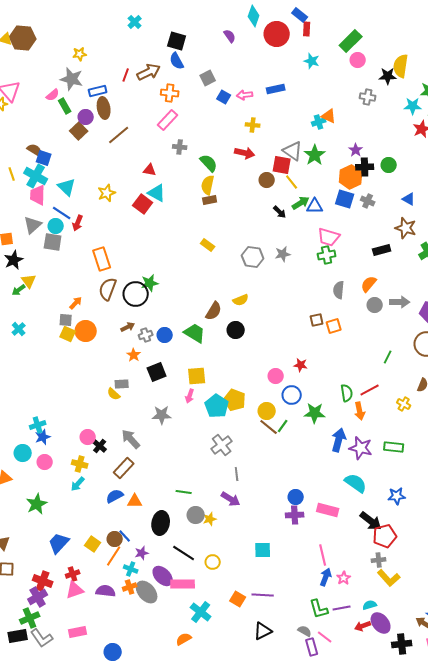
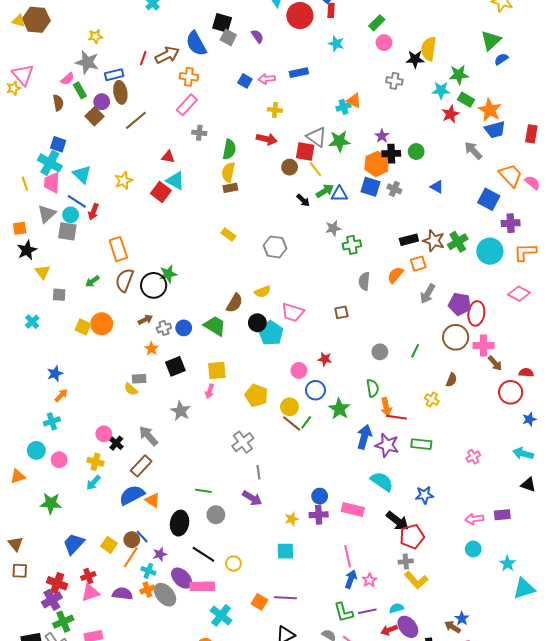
purple semicircle: (230, 36) -> (257, 36), moved
black square: (177, 41) -> (222, 23), moved
green rectangle: (351, 41) -> (377, 23), size x0.7
blue semicircle: (177, 61) -> (196, 44), size x1.4
gray square: (208, 78) -> (228, 37), moved, turned -35
brown semicircle: (35, 150) -> (58, 103), moved, turned 49
green star: (315, 155) -> (339, 141), turned 30
green semicircle: (209, 163) -> (229, 149), turned 54
yellow line: (12, 174) -> (25, 184), moved
brown star: (406, 228) -> (434, 241), moved
pink trapezoid: (329, 237) -> (293, 312), moved
gray star: (283, 254) -> (333, 228), moved
green arrow: (19, 290) -> (92, 281), moved
gray arrow: (400, 302) -> (428, 294), turned 120
orange arrow: (76, 303) -> (61, 395), moved
gray circle: (375, 305) -> (380, 352), moved
gray square: (66, 320) -> (59, 295), moved
orange square: (334, 326) -> (418, 264), moved
red line: (370, 390) -> (396, 417), moved, turned 36
cyan pentagon: (217, 406) -> (271, 333), moved
green star: (315, 413) -> (339, 409), turned 30
gray star: (162, 415) -> (181, 411), turned 30
blue star: (43, 437) -> (55, 374), moved
blue semicircle: (115, 496) -> (132, 495), size x1.4
orange triangle: (135, 501) -> (153, 500), turned 35
green star: (37, 504) -> (51, 503), turned 30
yellow star: (210, 519) -> (292, 519), moved
green cross: (30, 618) -> (63, 622), moved

